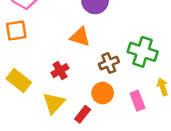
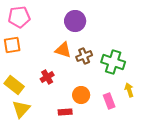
brown cross: (109, 63) -> (84, 56), moved
yellow triangle: (54, 103) -> (21, 109), moved
red rectangle: (83, 114) -> (65, 112), turned 48

